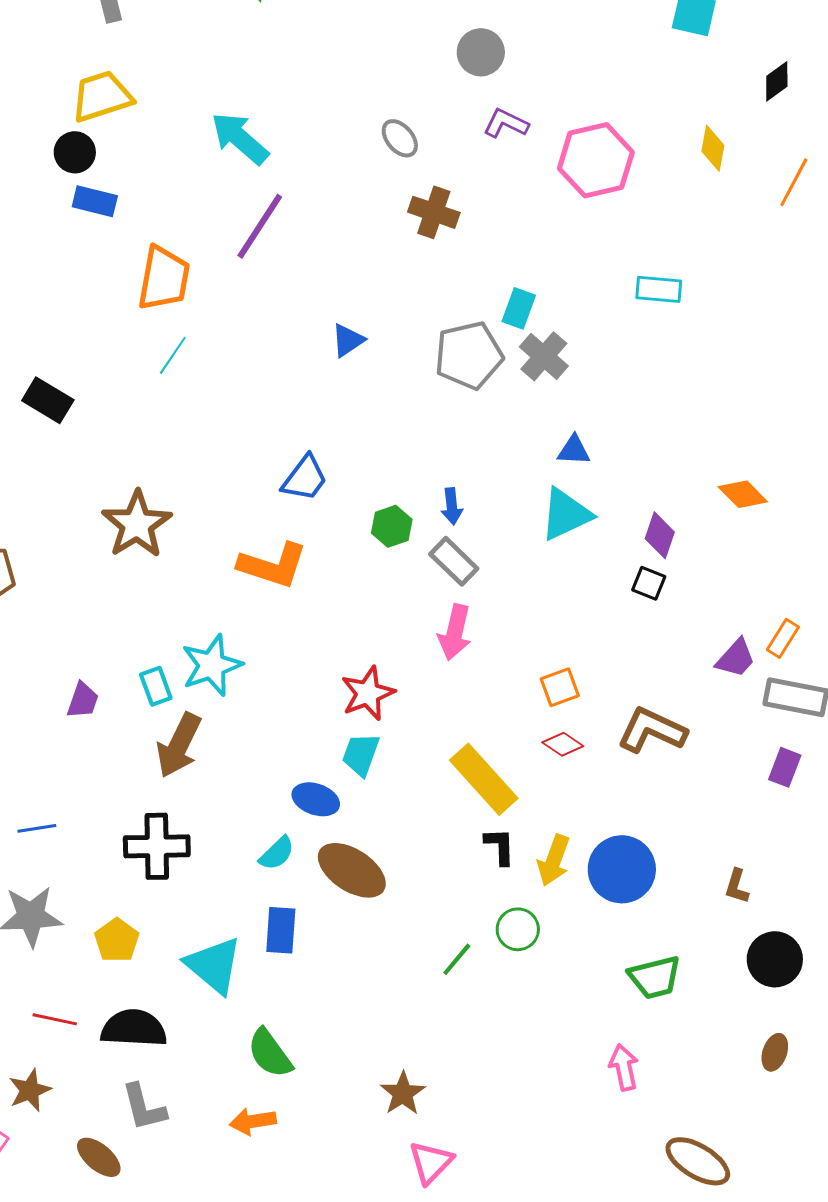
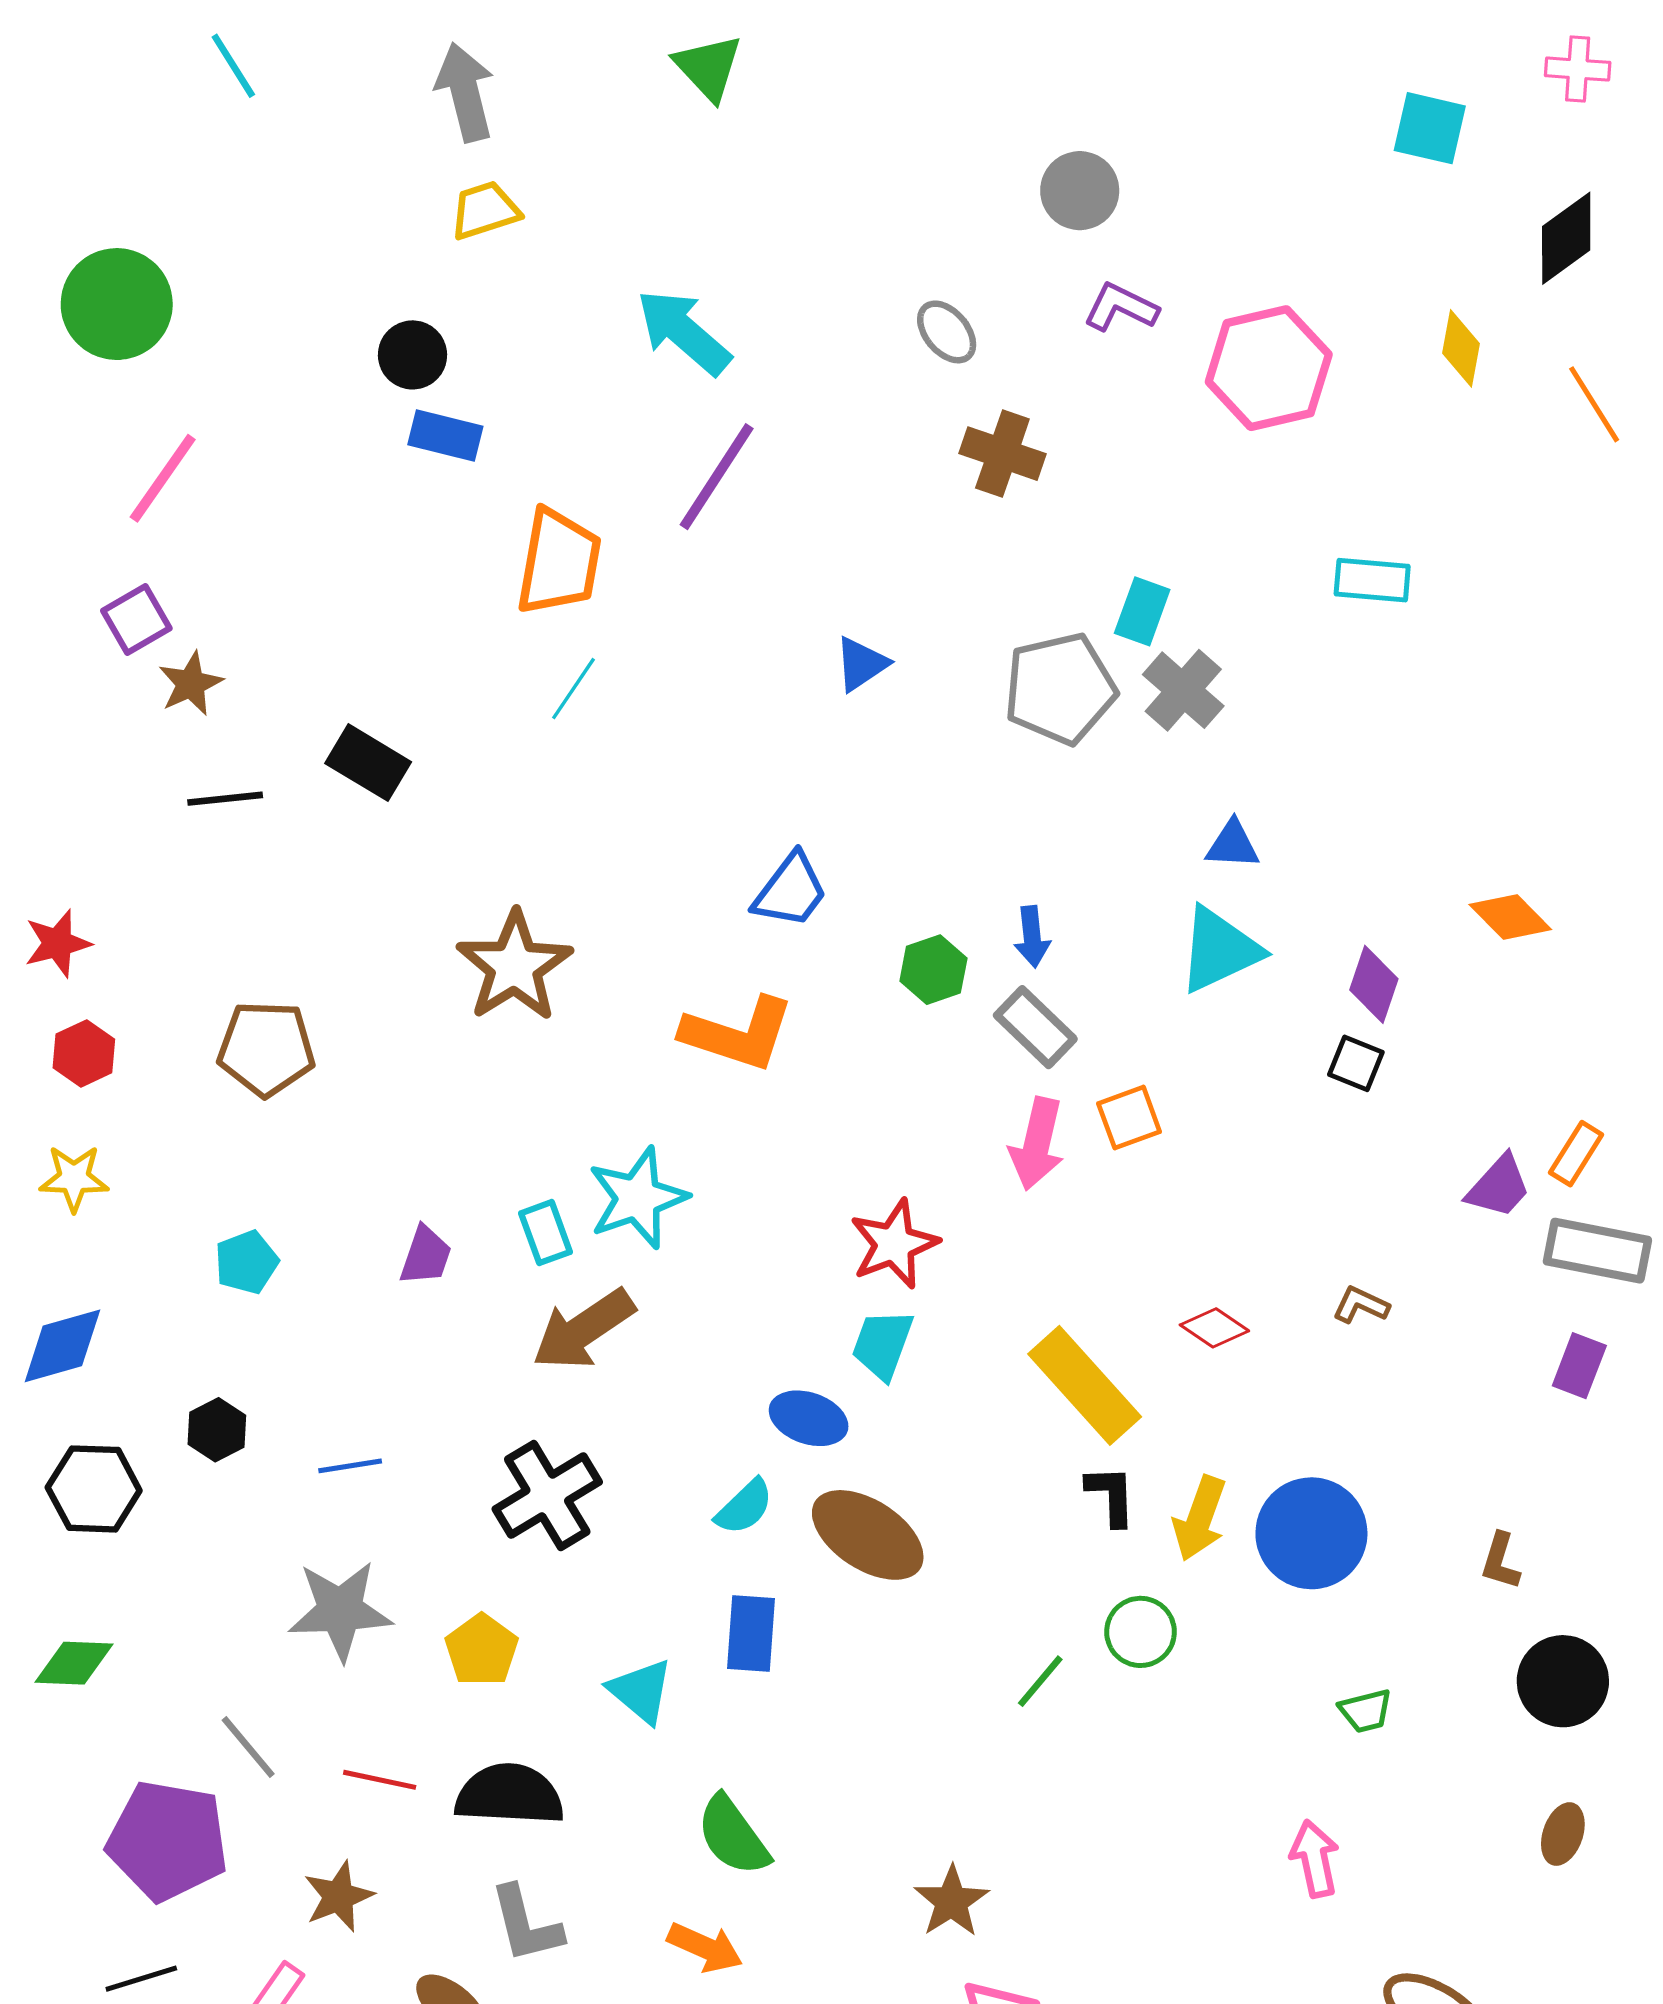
black diamond: (777, 81) -> (1566, 238), size x1.4
yellow trapezoid: (102, 96) -> (485, 210), moved, size x0.7
orange line: (794, 182) -> (1594, 404), turned -60
orange square: (560, 687) -> (1129, 1118), moved
brown L-shape: (652, 730) -> (1361, 1305), size x0.5
brown arrow: (179, 745) -> (583, 1330), turned 30
black cross: (157, 846) -> (547, 1495), turned -30
cyan triangle: (214, 965) -> (641, 1691), size x0.7
green trapezoid: (655, 977) -> (1366, 1711), size x0.6
orange arrow: (253, 1121) -> (705, 1947), turned -147

